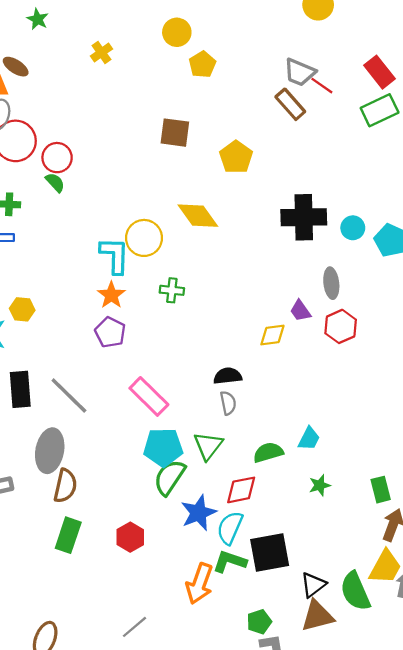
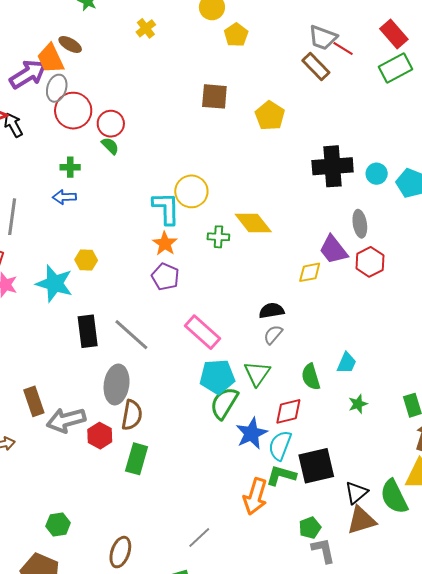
yellow diamond: (198, 216) -> (253, 223), moved
purple trapezoid: (300, 311) -> (333, 250), size x1.5
gray semicircle: (228, 403) -> (273, 335), turned -125
green semicircle: (268, 452) -> (311, 377), turned -88
red hexagon: (130, 537) -> (100, 436), moved

